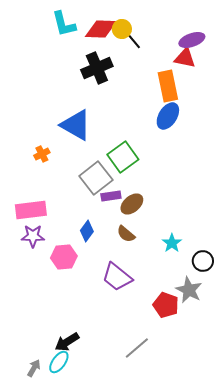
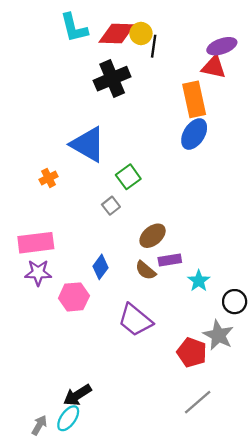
black line: (133, 40) -> (154, 46), turned 48
green square: (123, 157) -> (128, 177), moved, size x0.7
gray square: (96, 178) -> (111, 206), size x0.5
purple rectangle: (111, 196) -> (170, 260), moved
gray line: (137, 348) -> (198, 402), moved

